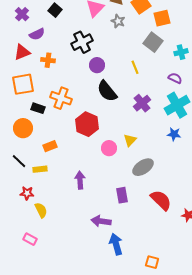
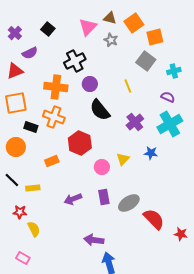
orange cross: (48, 60) -> (56, 87), moved, size x1.6
blue star: (174, 134) -> (151, 153), moved
orange rectangle: (50, 146) -> (52, 161), moved
gray ellipse: (143, 167) -> (129, 203), moved
purple arrow: (80, 180) -> (73, 199), turned -108
purple rectangle: (122, 195) -> (104, 197), moved

